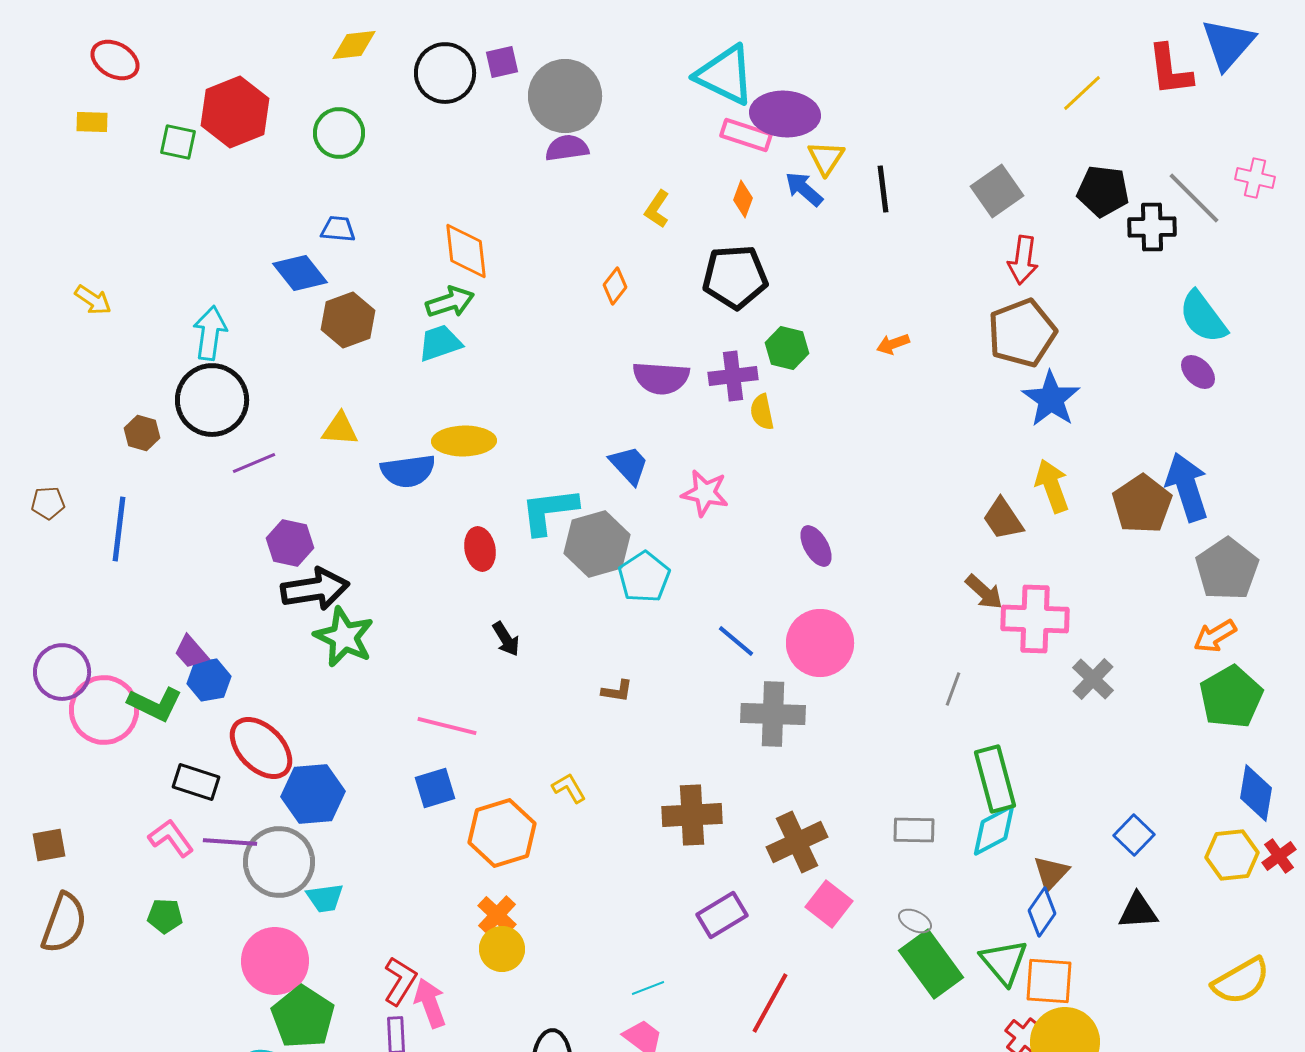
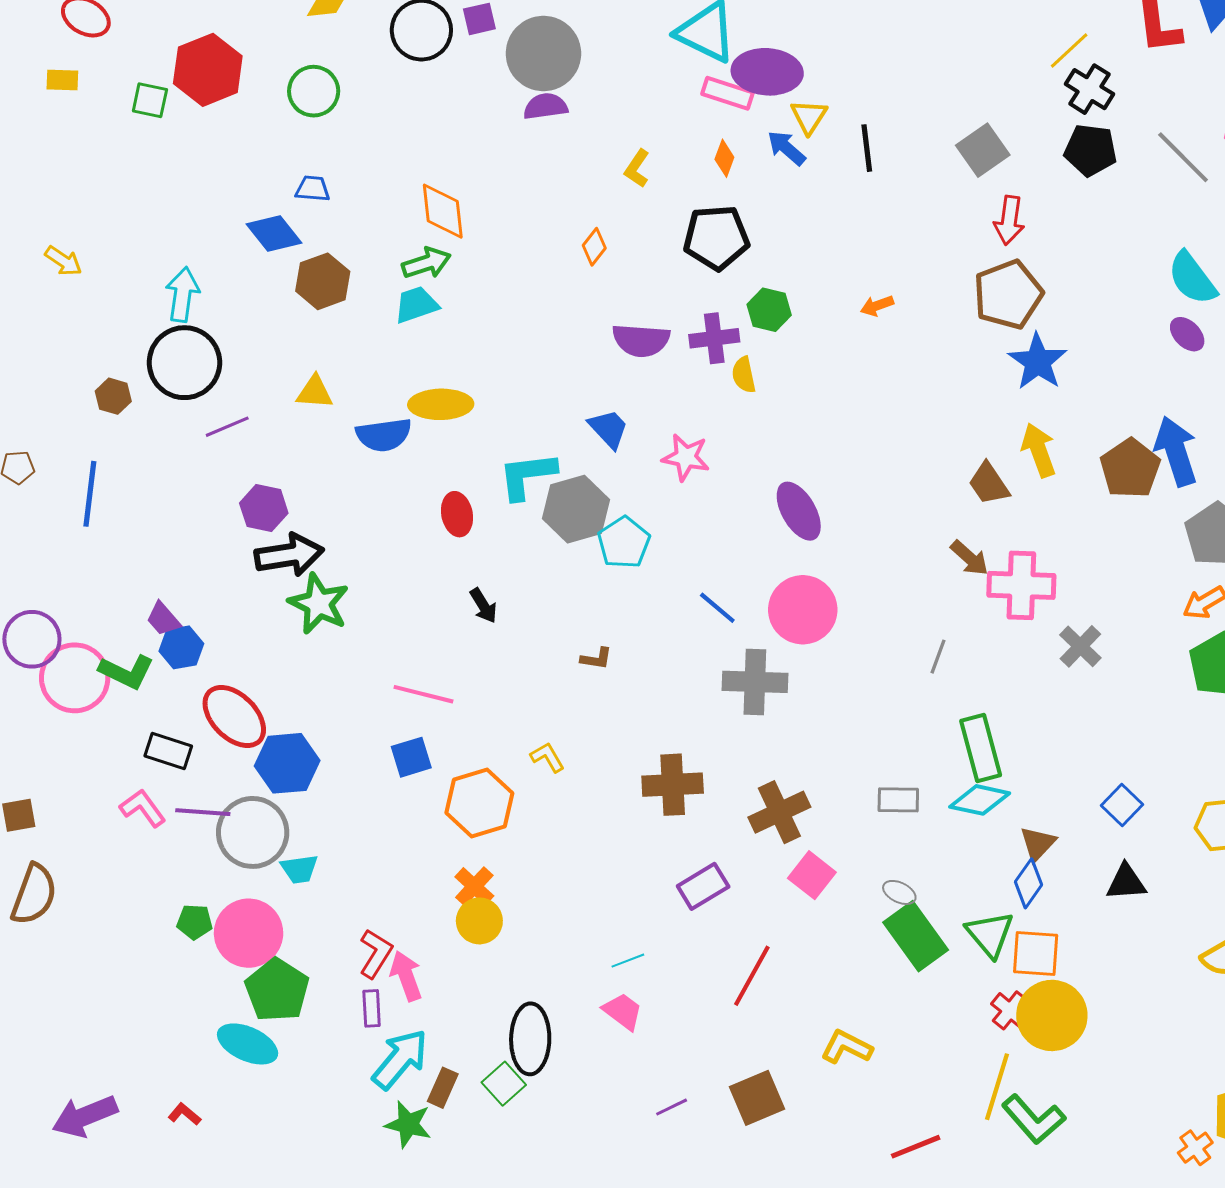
black cross: (1152, 227) -> (1090, 89), moved, turned 33
purple ellipse: (816, 546) -> (799, 511), size x1.4
cyan diamond: (994, 830) -> (980, 800), turned 40
green pentagon: (165, 916) -> (195, 922), moved

